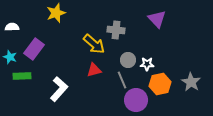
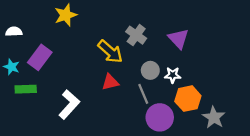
purple triangle: (157, 19) -> (179, 39), moved
gray cross: (116, 30) -> (136, 35), turned 30
gray star: (191, 82) -> (214, 117), moved

